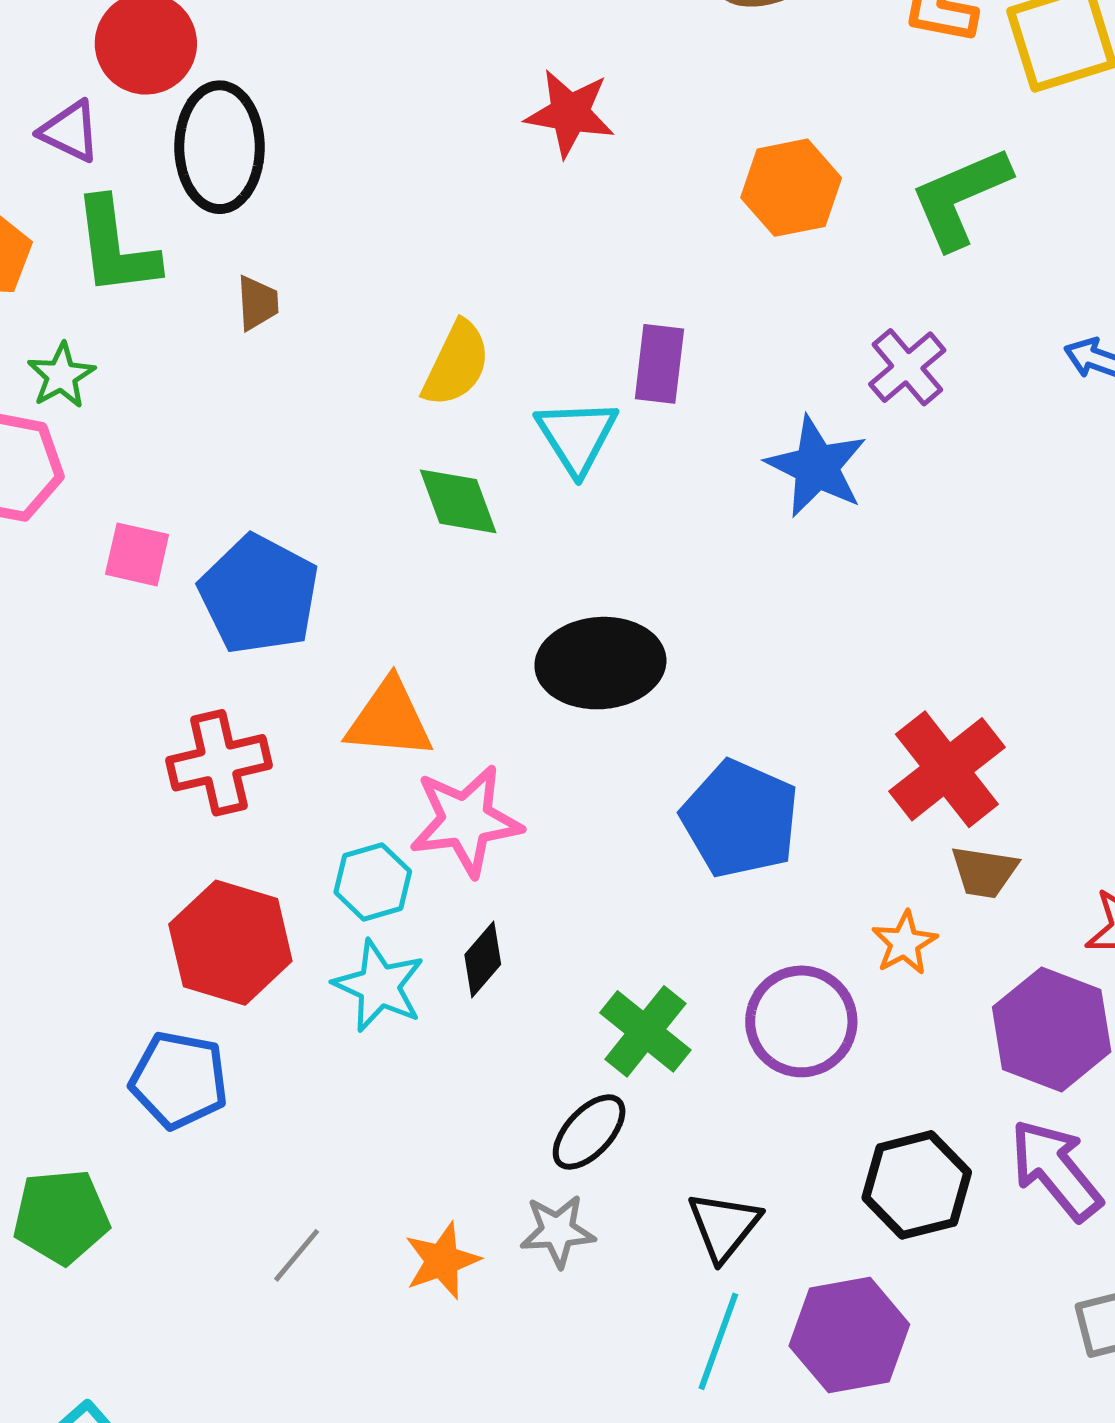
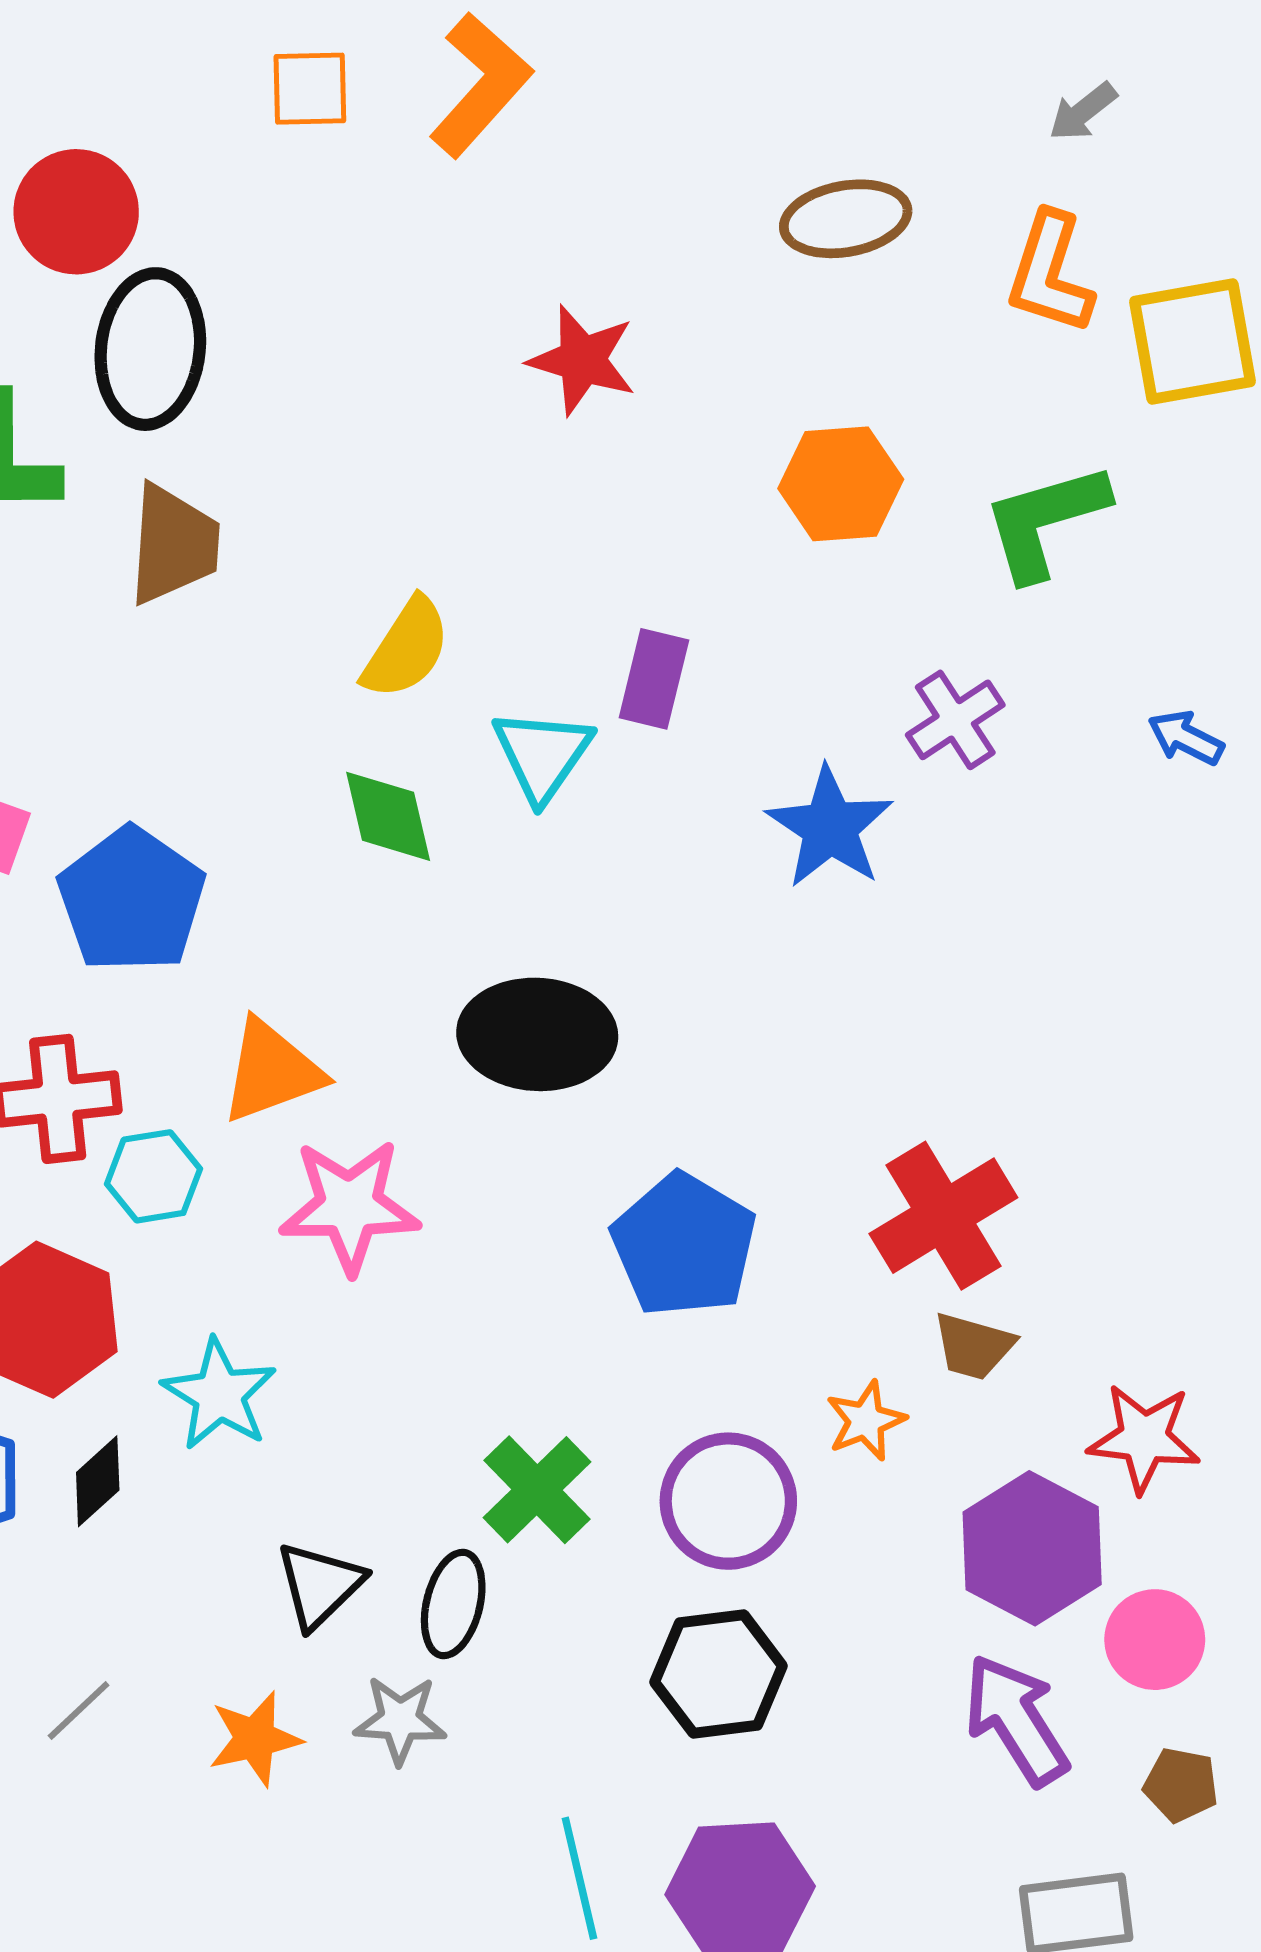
brown trapezoid: (258, 303) -> (173, 545), size x1.8
orange triangle: (389, 719) -> (272, 1071), turned -32
cyan hexagon: (373, 882) -> (154, 1176), moved
black diamond: (483, 959) -> (98, 1481), moved
black ellipse: (589, 1132) -> (453, 1604), turned -36
black hexagon: (917, 1185) -> (719, 1674), moved
black triangle: (724, 1226) -> (320, 1585), moved
cyan line: (718, 1341) -> (579, 1878), turned -40

